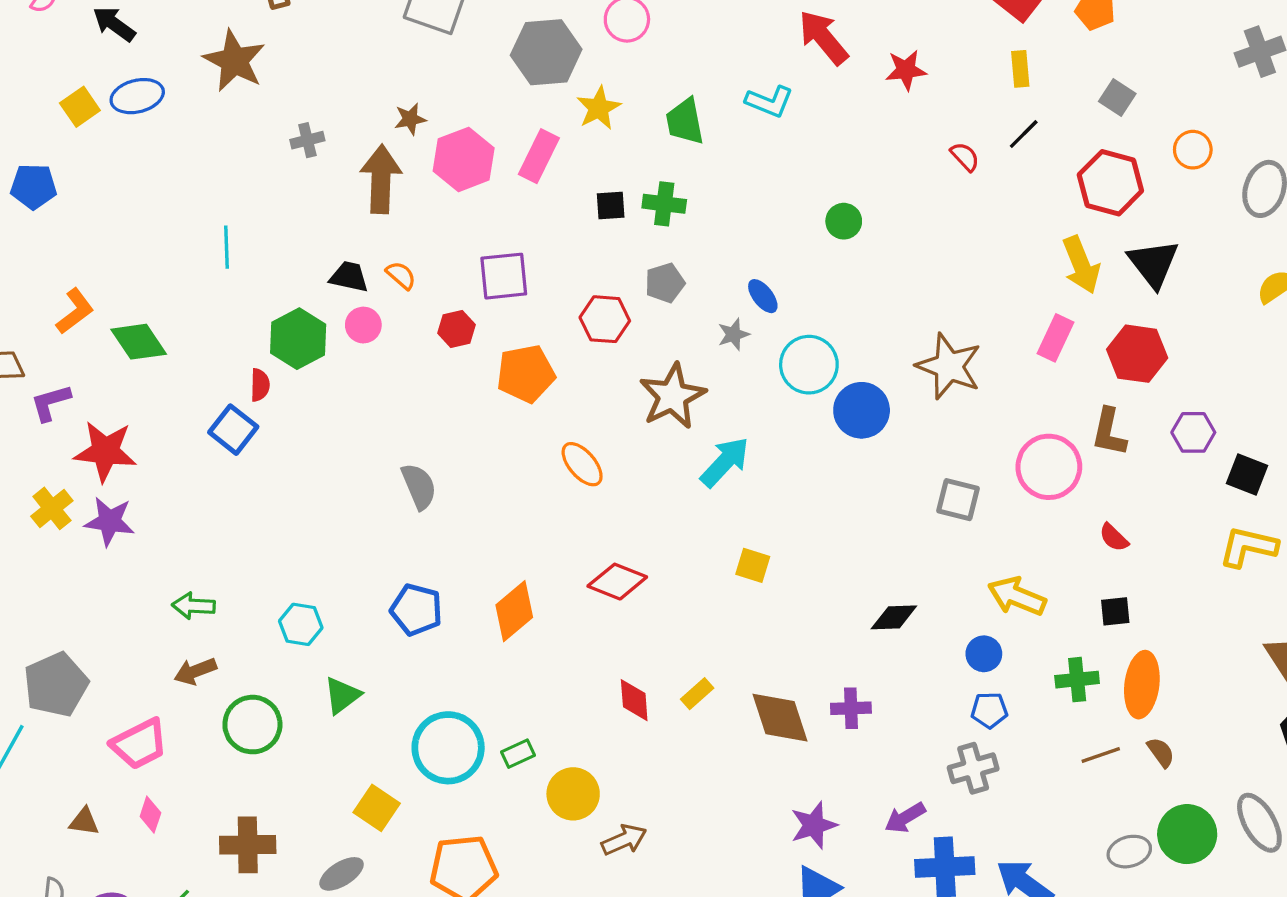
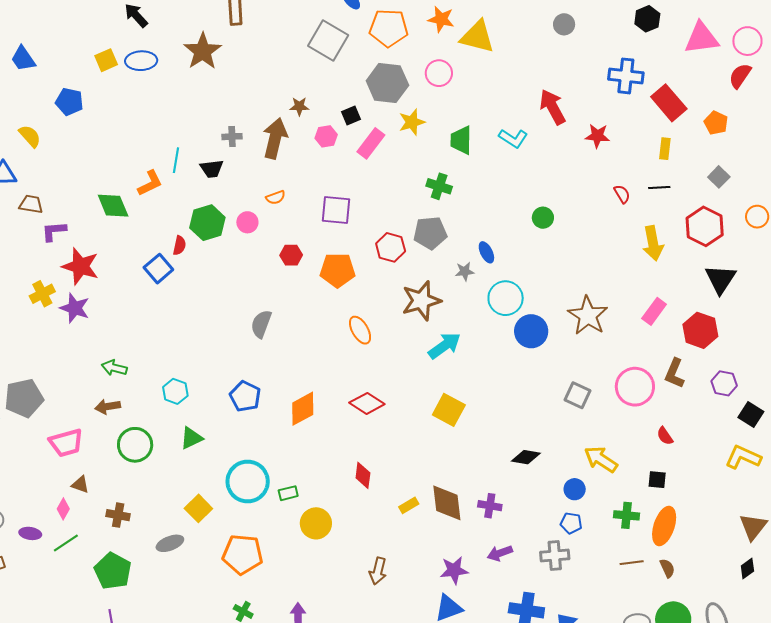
black line: (1024, 134) -> (659, 187), turned 30
gray cross: (307, 140) -> (232, 137), moved
pink hexagon: (464, 159) -> (326, 136), size x0.6
black square: (611, 205) -> (351, 116), moved, turned -30
yellow arrow: (1081, 265) -> (653, 243), moved
orange semicircle: (401, 275) -> (276, 197), turned 108
black trapezoid: (349, 277) -> (212, 169), moved, turned 150
gray pentagon: (665, 283) -> (430, 233), size x1.4
orange L-shape: (75, 311) -> (150, 183), moved
red hexagon: (457, 329) -> (291, 255), moved
gray semicircle: (419, 486) -> (261, 324), turned -148
yellow square: (753, 565) -> (449, 410), size x1.5
yellow rectangle: (697, 694) -> (409, 505), moved
pink diamond: (150, 815) -> (63, 509), moved
purple arrow: (905, 818) -> (500, 553), moved
brown triangle: (84, 822) -> (80, 485), moved
brown arrow: (624, 840) -> (378, 571), moved, turned 116
brown cross: (248, 845) -> (118, 515), size x0.7

